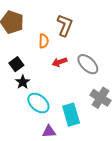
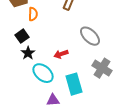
orange semicircle: (44, 41) -> (33, 14), moved
red arrow: (59, 62) -> (61, 54), moved

